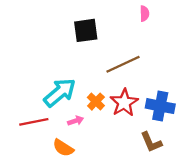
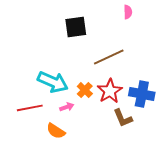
cyan arrow: (60, 93) -> (53, 82), turned 64
brown L-shape: (151, 142) -> (123, 118), moved

